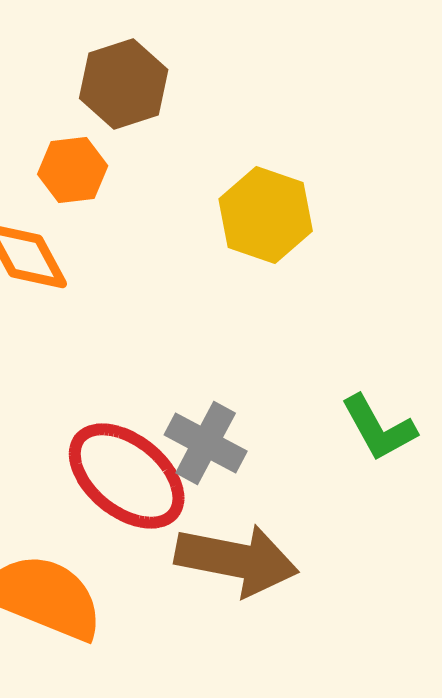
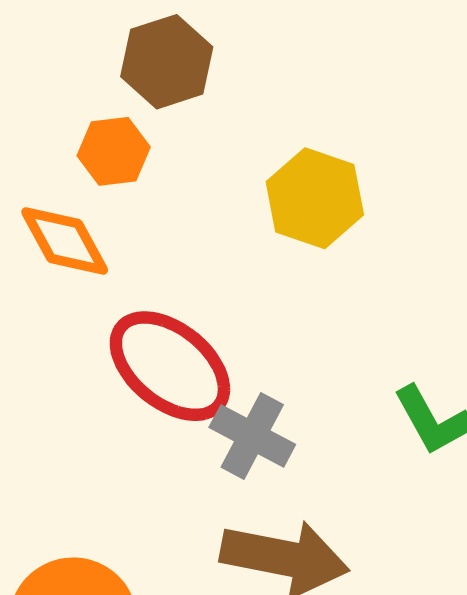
red ellipse: (127, 476) -> (170, 366), moved

